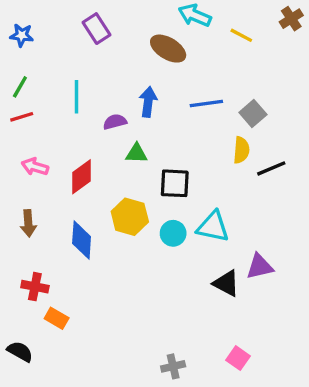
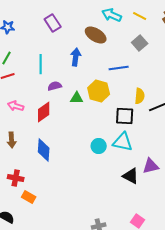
yellow line: (241, 35) -> (140, 16), moved
blue arrow: (148, 102) -> (76, 57), moved
gray square: (253, 113) -> (140, 43), moved
purple semicircle: (115, 122) -> (55, 86), moved
black square: (175, 183) -> (125, 116), moved
yellow hexagon: (130, 217) -> (99, 91), moved

